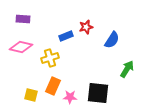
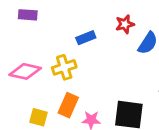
red star: (86, 27) -> (125, 24), moved
pink diamond: (21, 47) -> (25, 71), moved

